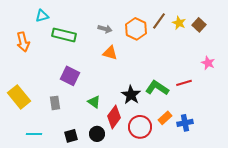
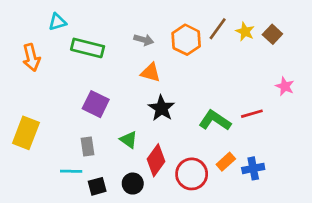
black star: (131, 95) -> (161, 108), moved
yellow rectangle: (19, 97) -> (26, 133), turned 60
gray rectangle: (55, 103) -> (88, 147), moved
cyan line: (34, 134) -> (71, 171), moved

